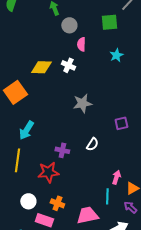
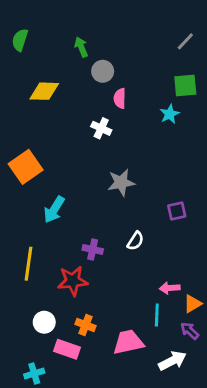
green square: (109, 22) -> (185, 86), moved
yellow diamond: (41, 67) -> (44, 91), moved
cyan arrow: (26, 130) -> (54, 210), moved
pink arrow: (116, 177) -> (170, 288), turned -112

